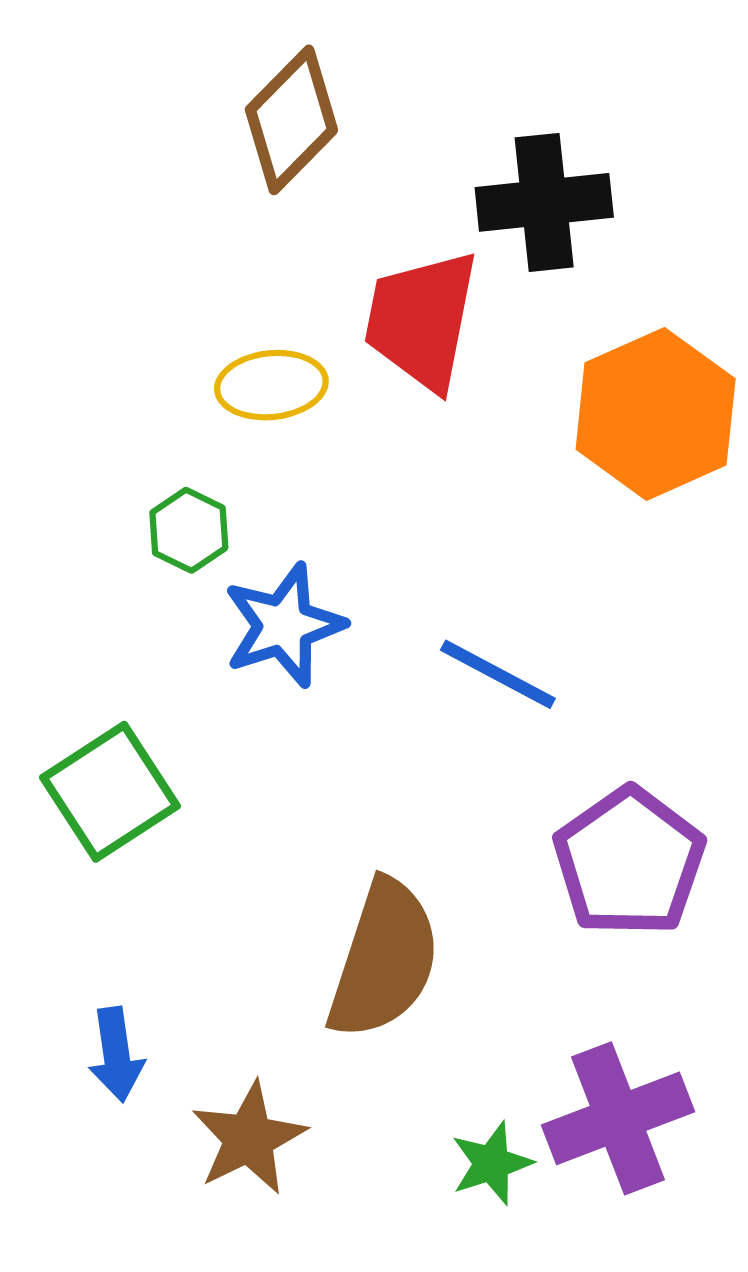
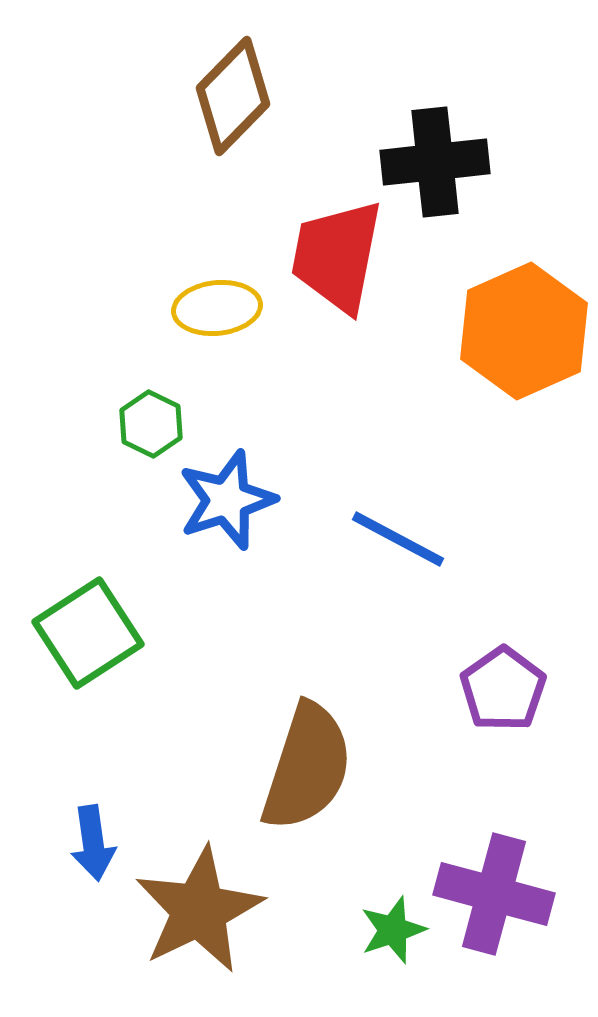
purple pentagon: (629, 862) -> (503, 689), size x0.7
purple cross: (618, 1118) -> (494, 894), turned 36
brown star: (249, 1138) -> (199, 910), size x1.4

